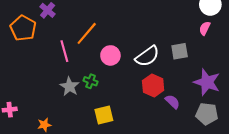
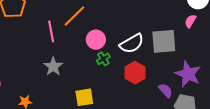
gray square: (180, 51) -> (164, 41), size x1.5
green cross: (91, 81) -> (103, 59), moved, turned 32
purple semicircle: (172, 102) -> (166, 90), moved

